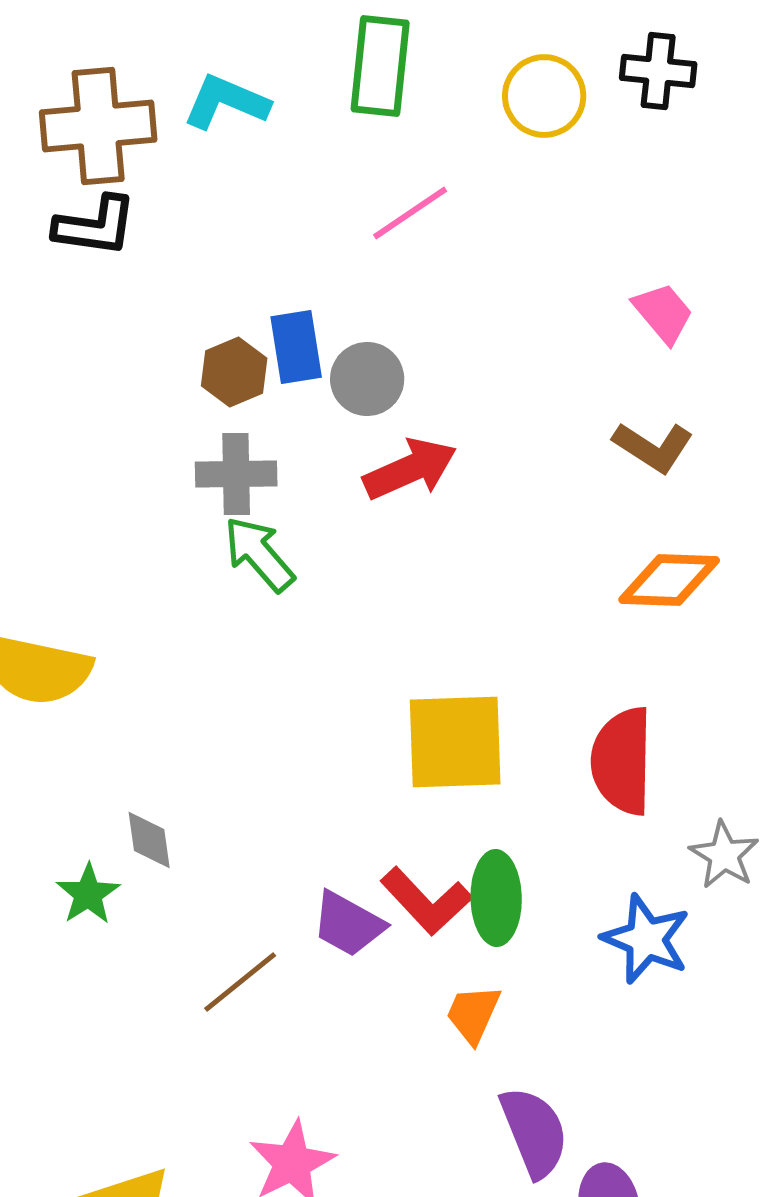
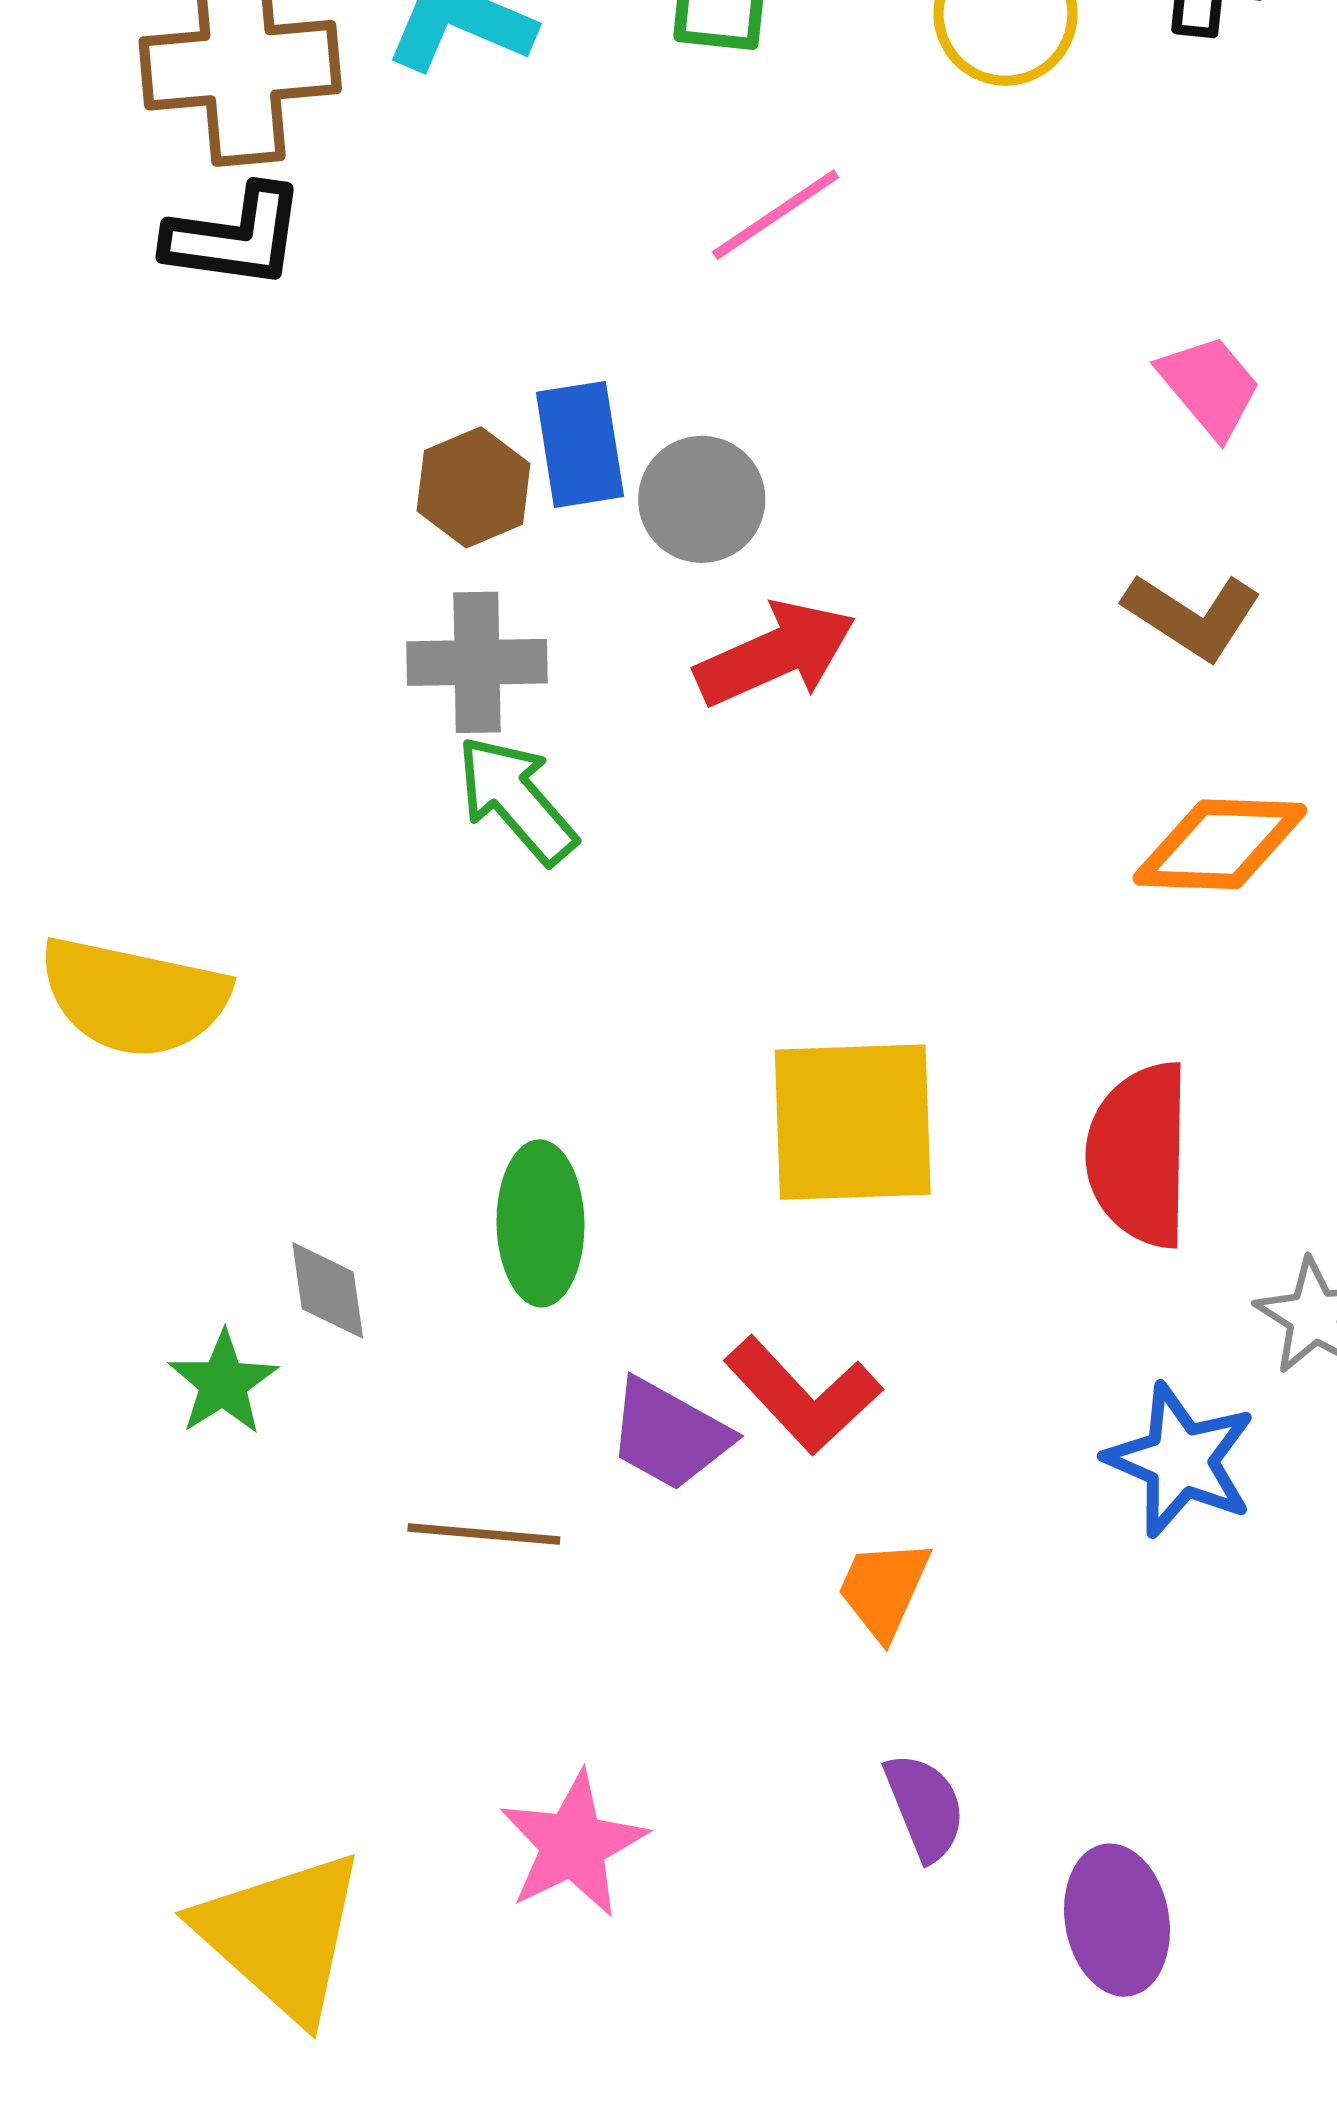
green ellipse: (496, 898) -> (540, 1223), moved
brown line: (240, 982) -> (484, 1534), turned 44
purple semicircle: (534, 1132) -> (925, 1807), moved, size x0.7

